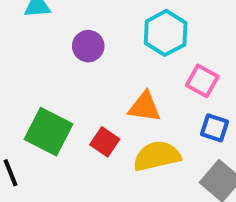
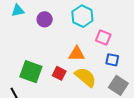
purple circle: (88, 46) -> (45, 19), moved
yellow semicircle: (157, 156) -> (86, 77), turned 60

